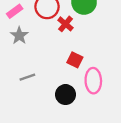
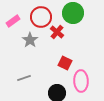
gray star: (19, 36) -> (30, 40), moved

